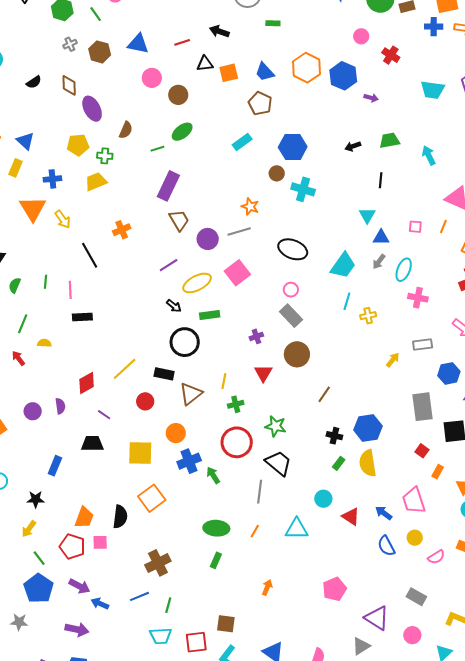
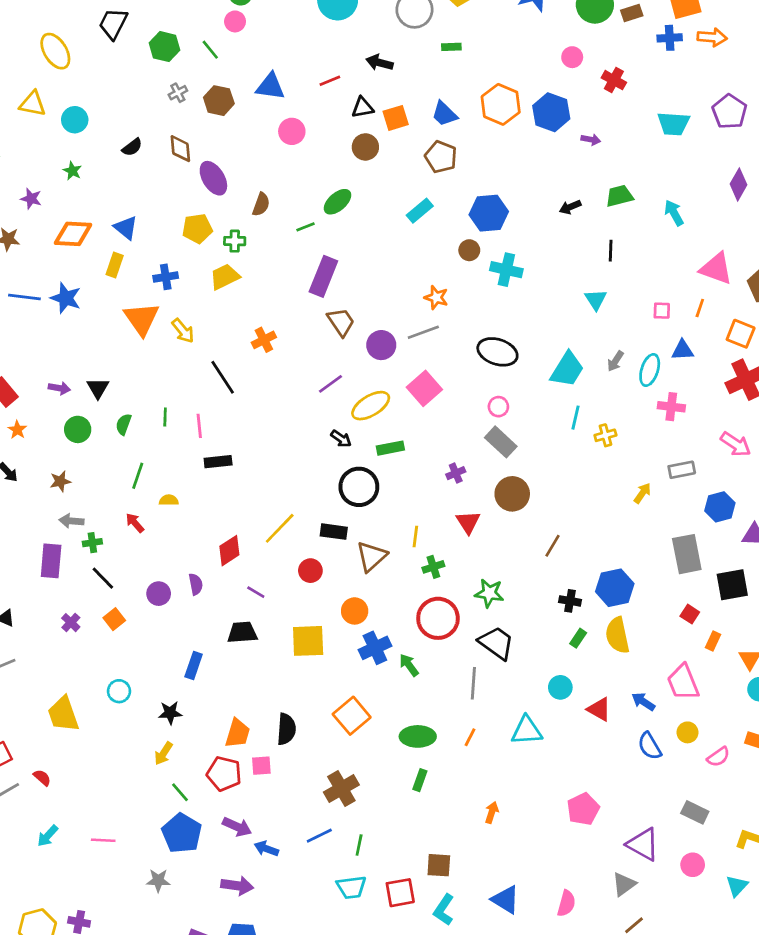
brown circle: (178, 95) -> (365, 147), moved
blue triangle: (381, 237) -> (683, 350), moved
orange square: (152, 498) -> (352, 716), moved

